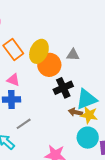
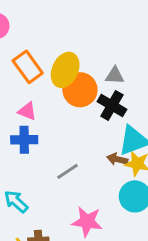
black cross: (63, 88) -> (112, 105), moved, turned -36
gray line: (24, 124) -> (68, 171), moved

